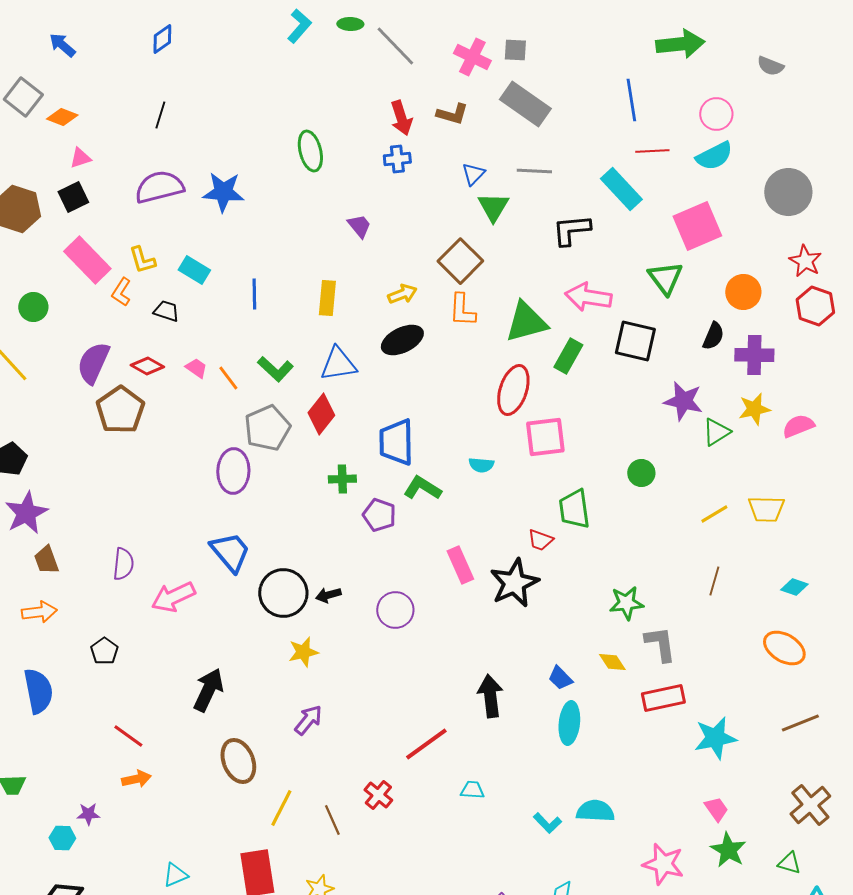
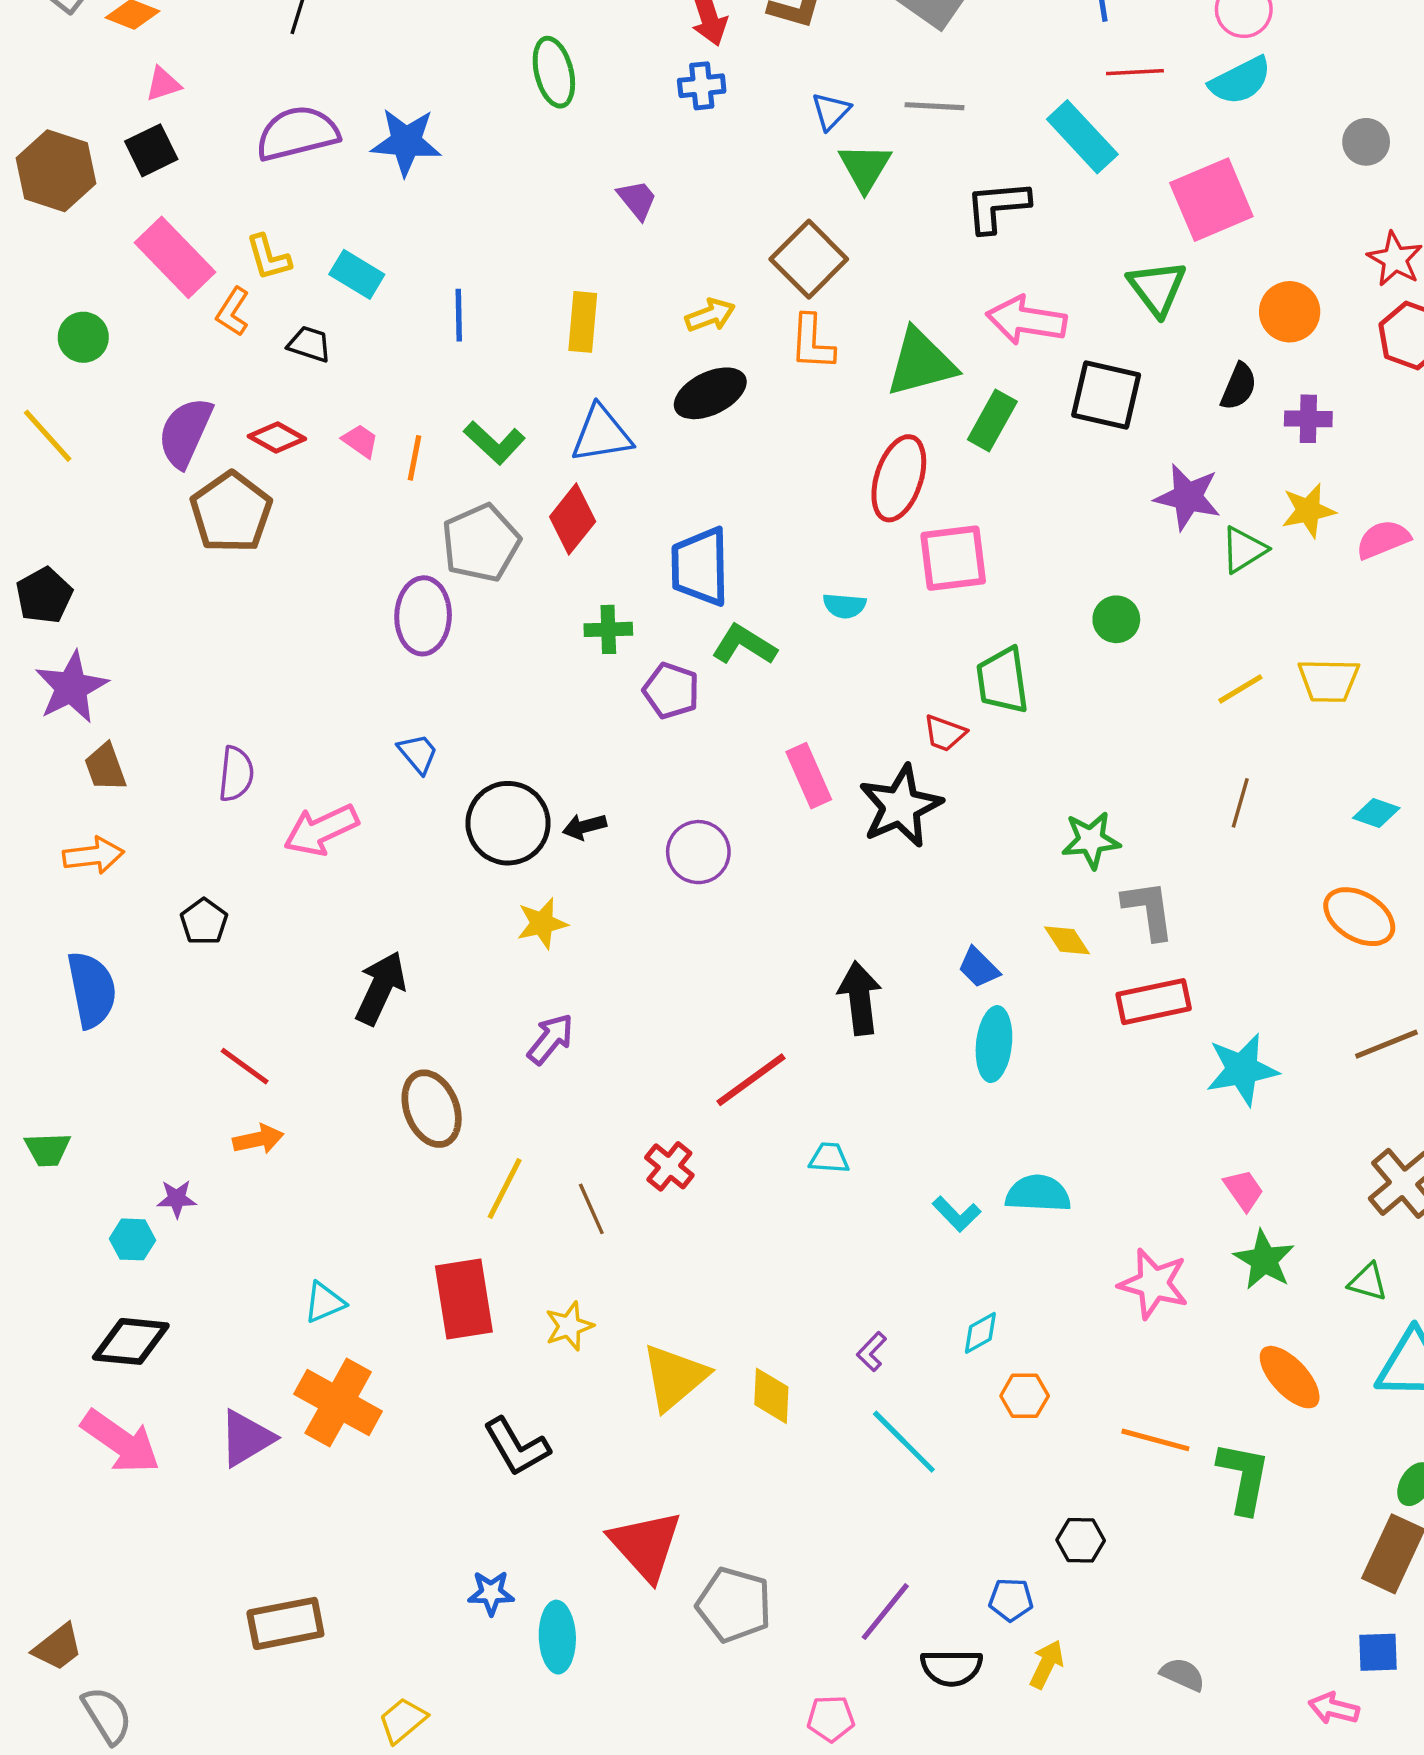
gray circle: (788, 192) -> (1366, 142), size x0.6
purple cross: (754, 355) -> (1308, 419), size x0.7
orange line: (228, 378) -> (415, 458), turned 48
blue trapezoid: (230, 552) -> (418, 754), size x0.6

